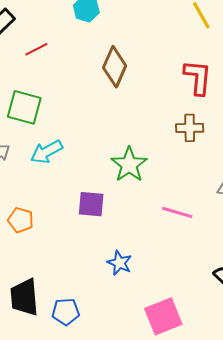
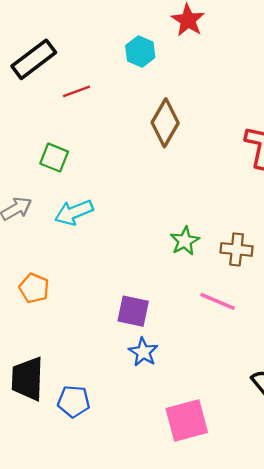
green square: (24, 107) -> (54, 158), size x0.7
brown cross: (190, 128) -> (237, 249), moved
green star: (129, 165) -> (185, 241), moved, size x0.7
purple square: (91, 204) -> (133, 311), moved

